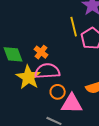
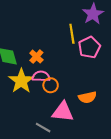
pink semicircle: (47, 71) -> (41, 76), size x0.7
orange circle: (58, 92) -> (51, 85), moved

